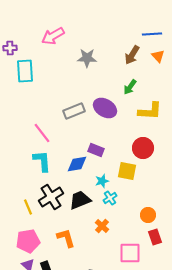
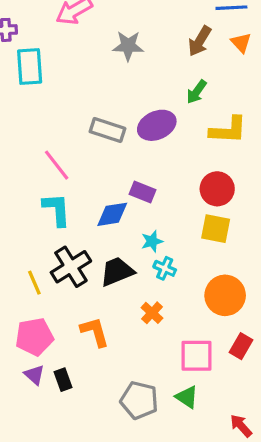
purple ellipse: (105, 108) -> (157, 125), turned -55
gray rectangle: (74, 111) -> (107, 130), turned 40
yellow square: (127, 171) -> (216, 229), moved
cyan cross: (110, 198) -> (165, 268), turned -32
orange circle: (148, 215) -> (225, 295), size x1.6
red rectangle: (155, 237) -> (241, 346), moved, turned 49

